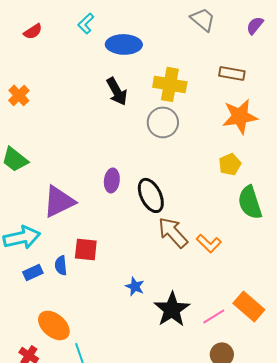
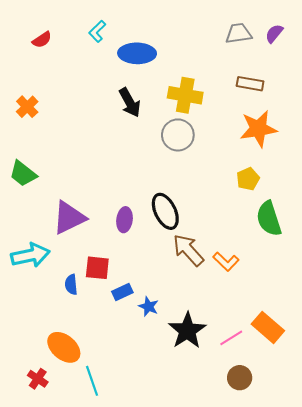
gray trapezoid: (203, 19) -> (239, 33), moved, turned -48
purple ellipse: (112, 180) -> (124, 220), moved
blue rectangle: (33, 272) -> (122, 292), moved

